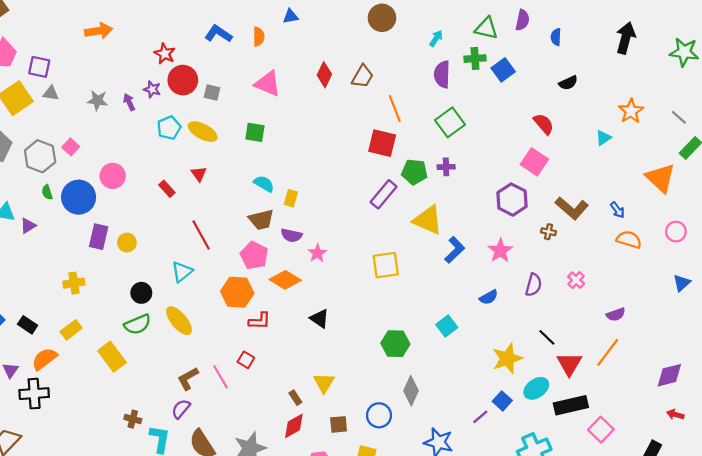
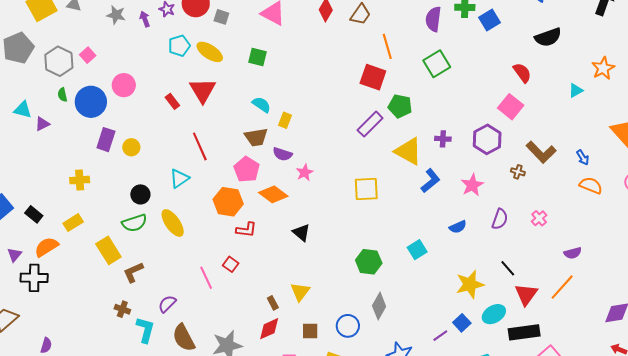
black semicircle: (568, 83) -> (548, 37), size x1.5
purple cross: (446, 167) -> (443, 139), moved
red triangle: (199, 174) -> (203, 90), size x1.8
brown L-shape: (188, 379) -> (133, 272), moved

